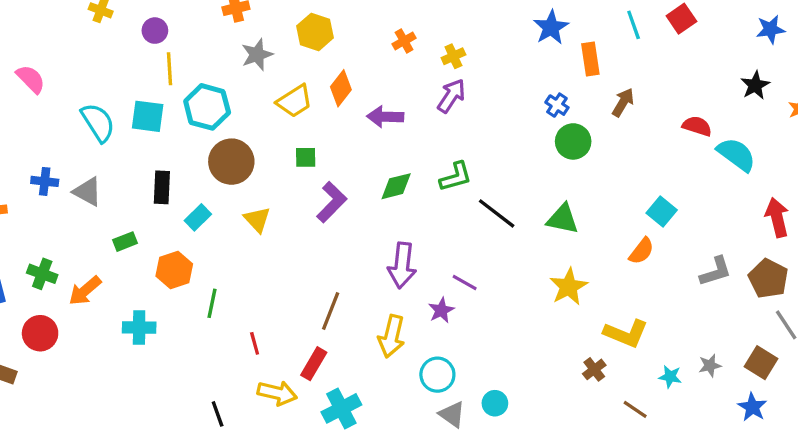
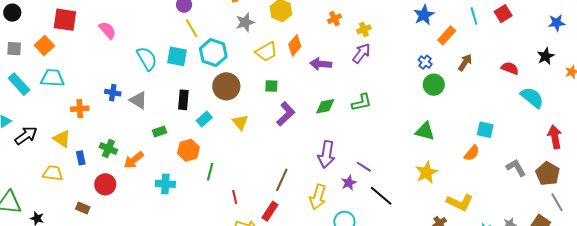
orange rectangle: (590, 59) -> (447, 35), turned 48
yellow line: (169, 69) -> (192, 28), turned -30
red semicircle: (697, 126) -> (510, 68), moved
cyan square: (662, 212) -> (485, 130), turned -30
black line: (497, 213) -> (381, 196), moved
gray L-shape: (716, 271) -> (516, 168), turned -105

